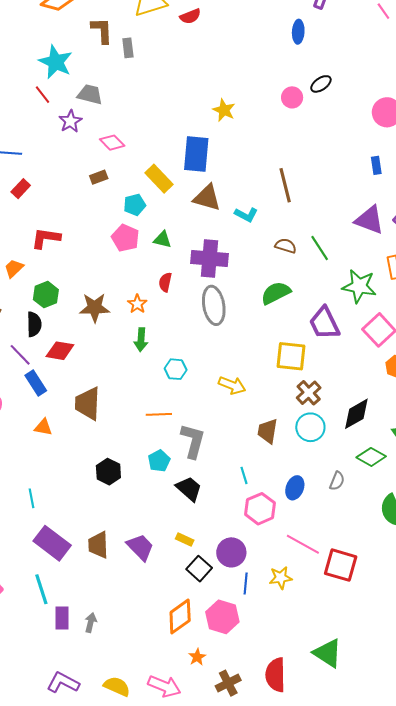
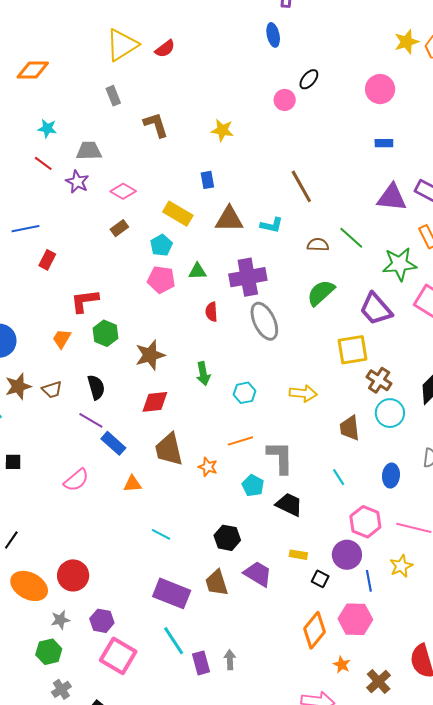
brown L-shape: (102, 30) -> (156, 125), moved
cyan star: (56, 62) -> (47, 129), size x0.6
blue rectangle: (196, 154) -> (207, 180), size x0.5
blue rectangle: (376, 165) -> (384, 143), turned -66
green hexagon: (46, 295) -> (105, 333), moved
orange star: (137, 304) -> (208, 467), moved
red diamond: (60, 351) -> (155, 402), moved
black hexagon: (108, 472) -> (227, 538), moved
cyan line: (32, 498) -> (161, 534), moved, turned -36
pink hexagon: (260, 509) -> (365, 522), moved
black square: (199, 569) -> (320, 579), size x0.7

